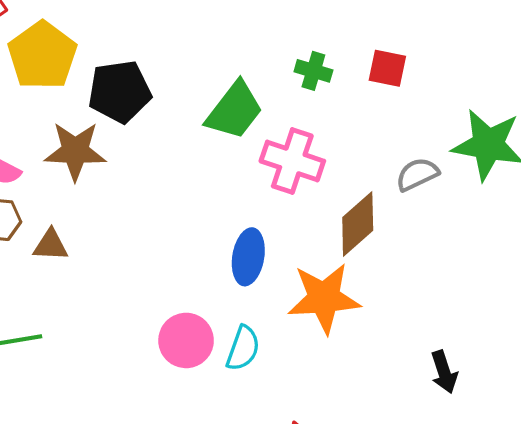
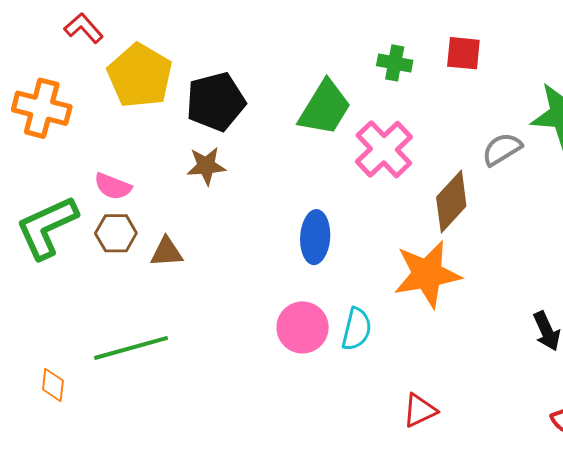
brown star: (75, 151) -> (206, 166), moved, size x0.7
pink cross: (292, 161) -> (384, 149), turned 34
blue ellipse: (248, 257) -> (315, 237), moved

